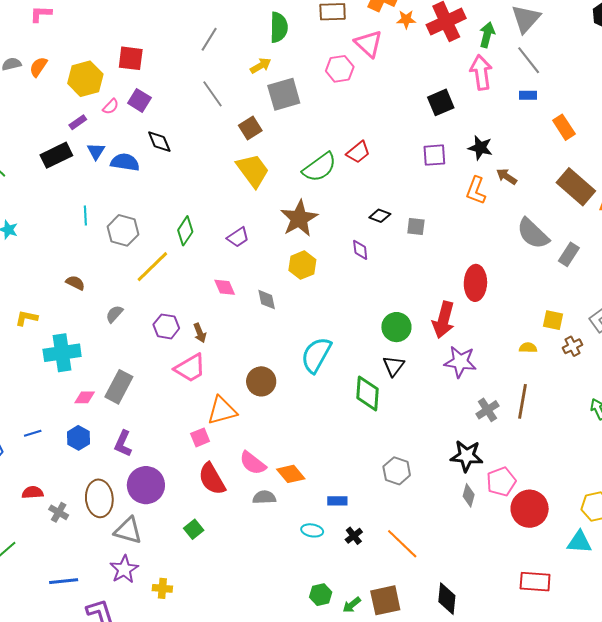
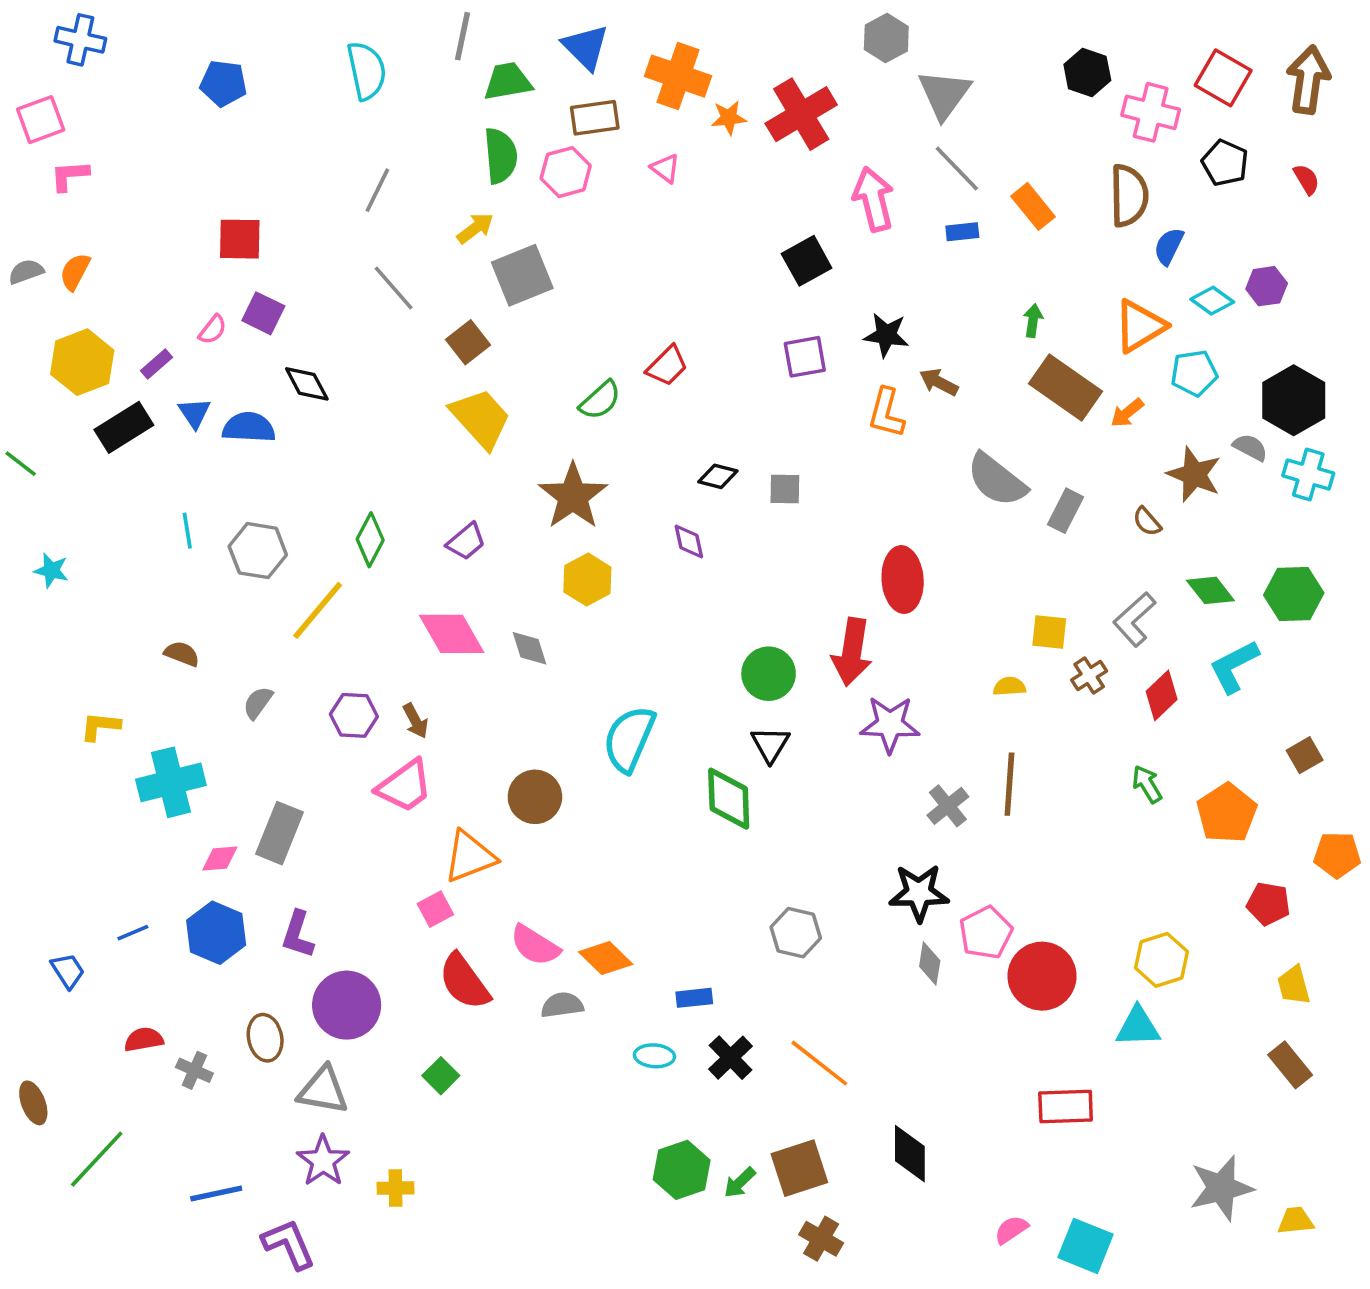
green arrow: (487, 35) -> (1033, 321), moved, size x0.7
pink triangle: (368, 44) -> (665, 168), size x0.6
pink hexagon: (340, 69) -> (566, 172), moved
yellow hexagon: (85, 79) -> (82, 362), moved
orange rectangle: (564, 127) -> (1033, 206), moved
green semicircle: (320, 167) -> (600, 400), size x0.7
pink diamond: (225, 287) -> (452, 634), size x1.6
blue hexagon: (78, 438) -> (216, 933), size x1.4
brown ellipse: (99, 498) -> (265, 1038), size x0.7
black cross: (354, 536) -> (731, 1058), size x1.4
green hexagon: (321, 595) -> (682, 1170), size x1.4

